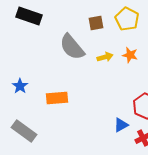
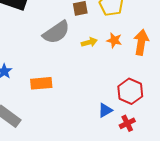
gray semicircle: (72, 47) -> (56, 32), turned -84

